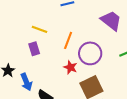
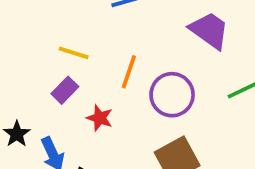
purple rectangle: (34, 49) -> (65, 90), turned 64
red star: (70, 67) -> (100, 118), moved

